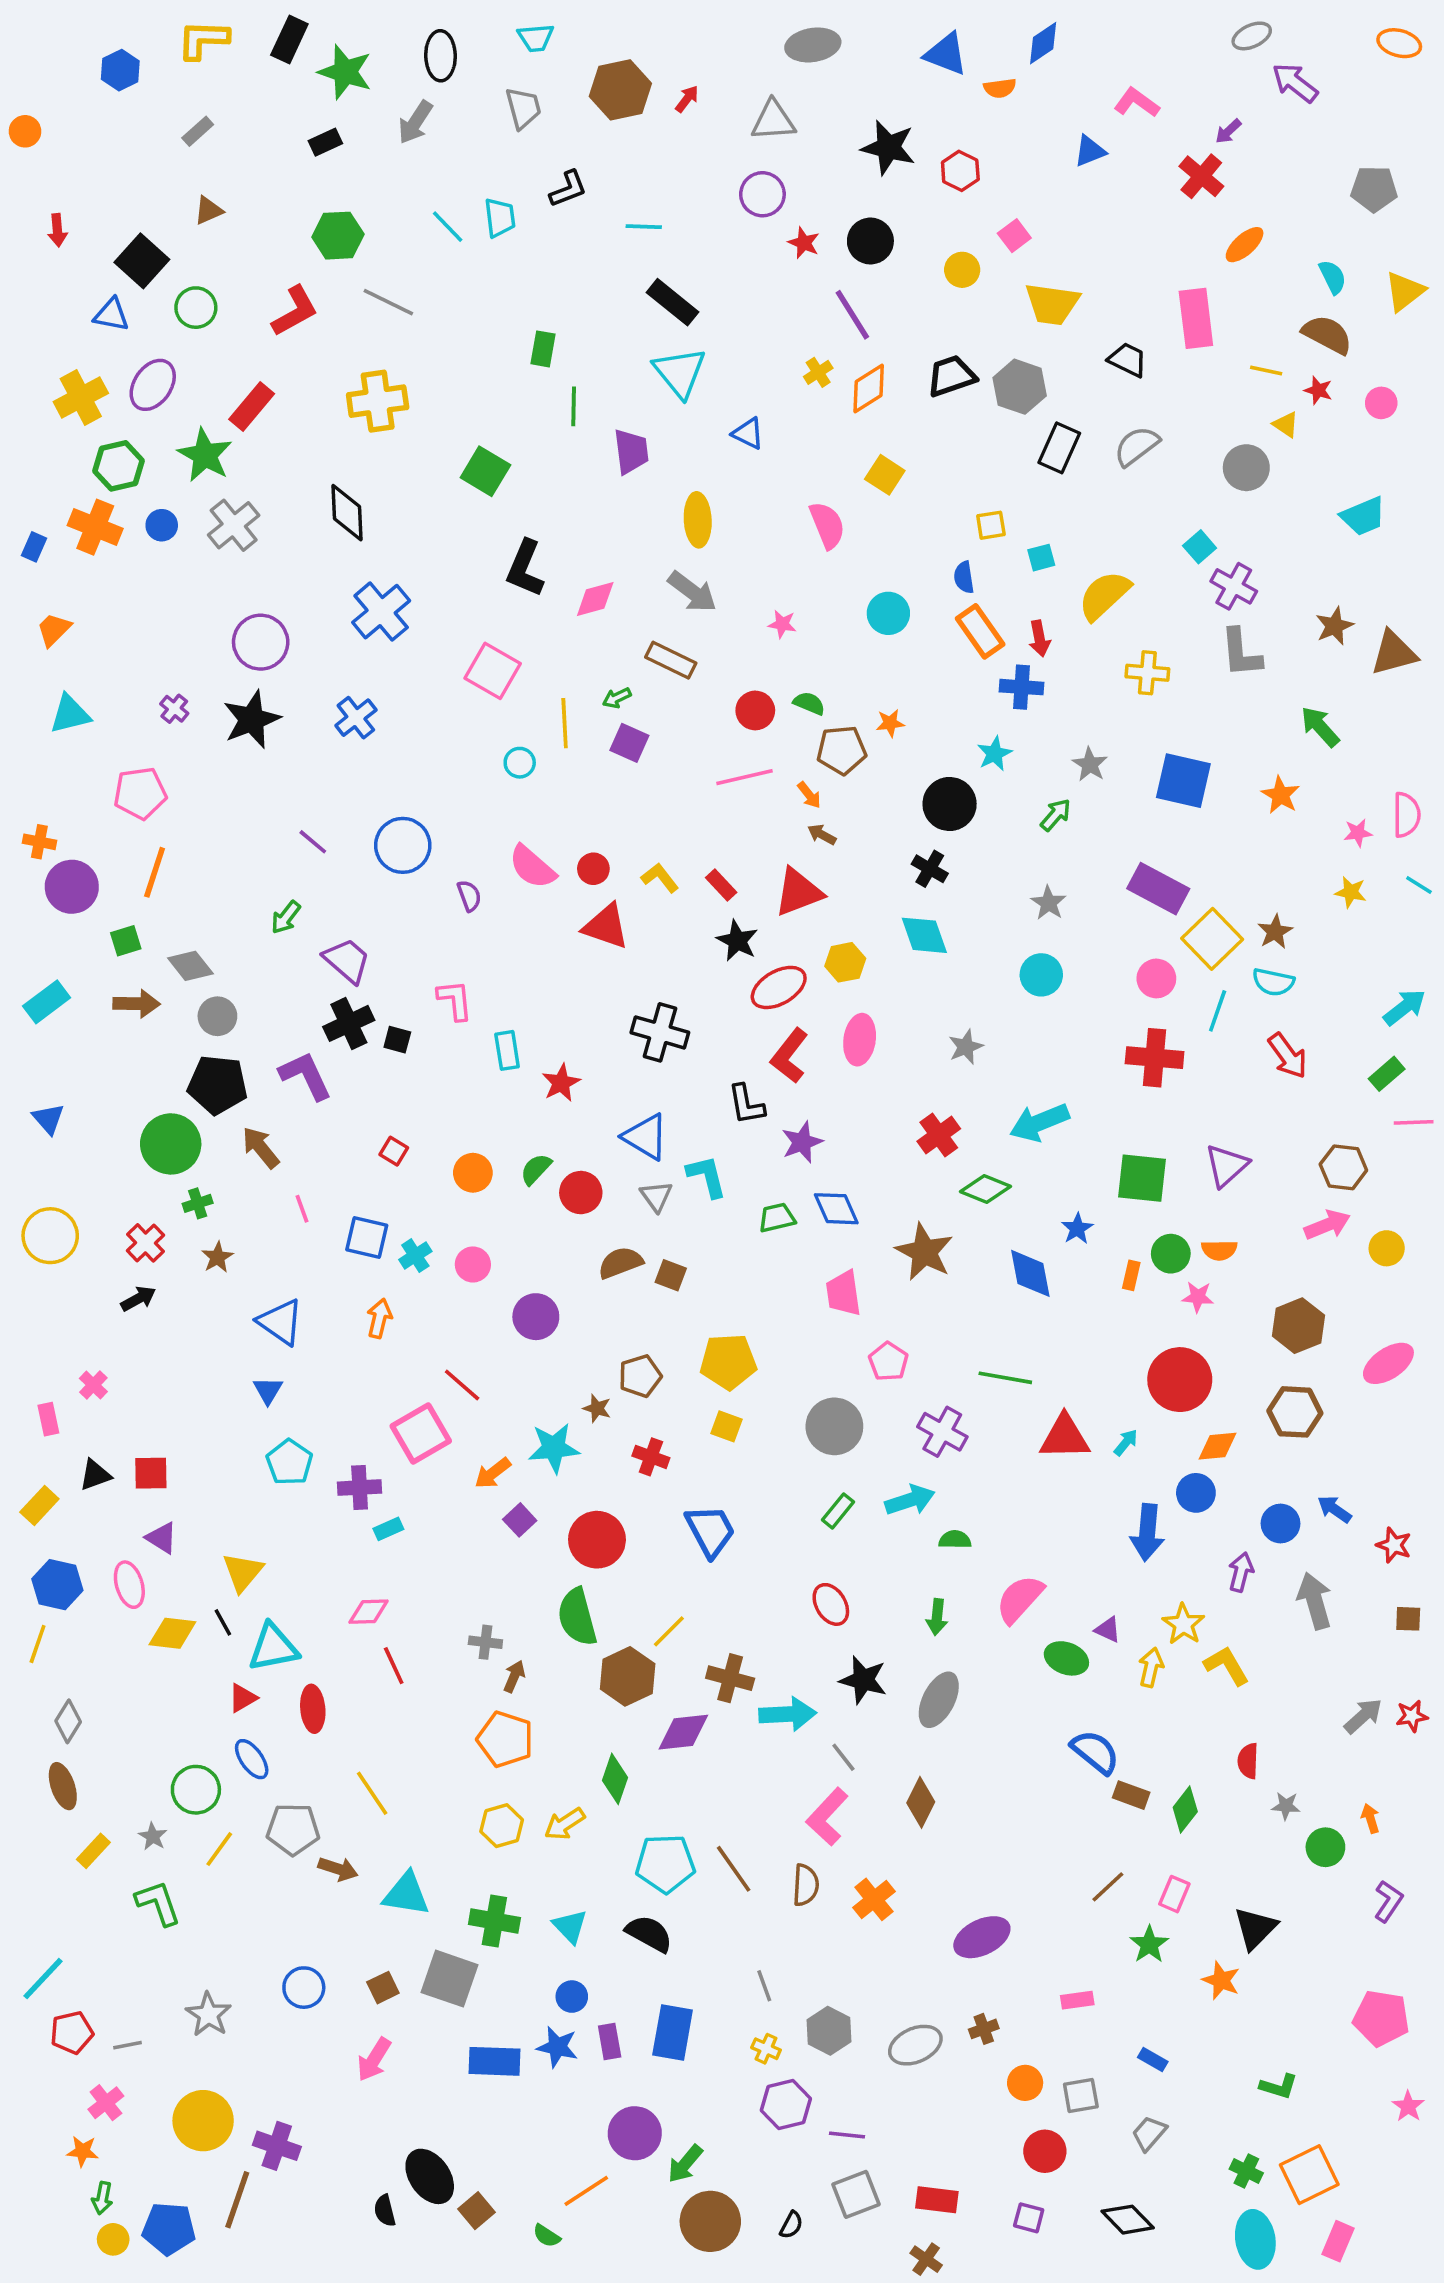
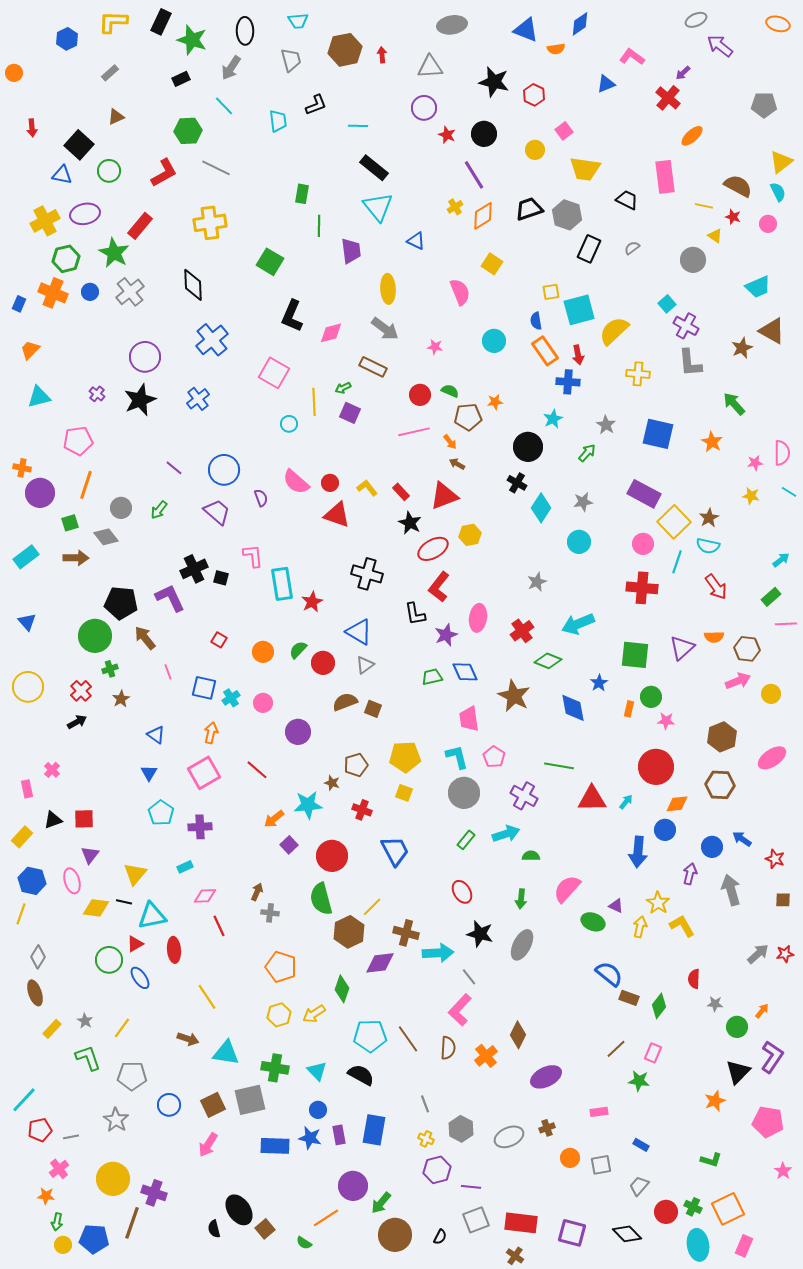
red arrow: (687, 99) -> (382, 55), turned -42
cyan line: (448, 227) -> (224, 106), moved
cyan semicircle: (1333, 277) -> (778, 192), moved
purple ellipse: (153, 385) -> (85, 214), turned 44
gray semicircle: (1137, 446) -> (632, 248), size x0.6
cyan square: (1041, 558) -> (579, 310), size x2.0
brown triangle: (1394, 653) -> (772, 331), moved, turned 44
gray star: (1048, 903) -> (583, 502), turned 30
cyan diamond: (924, 935) -> (541, 508), moved, turned 52
purple trapezoid: (347, 960) -> (217, 512), moved
cyan arrow: (1405, 1007) -> (781, 560), size x0.7
gray circle: (217, 1016) -> (121, 508), moved
pink ellipse: (860, 1040) -> (478, 618), moved
cyan rectangle: (507, 1050) -> (282, 584), size x1.5
cyan L-shape: (707, 1176) -> (457, 757), moved
gray triangle: (656, 1196) -> (365, 665), turned 30
orange semicircle: (1219, 1250) -> (714, 637), moved
blue triangle: (280, 1322) -> (156, 735), size x0.7
pink square: (421, 1434) -> (204, 773), moved
cyan rectangle: (388, 1529) -> (185, 867), moved
purple triangle: (162, 1538) -> (90, 855), turned 36
black line: (223, 1622) -> (124, 902), turned -49
brown arrow: (514, 1676) -> (257, 892), moved
green circle: (196, 1790) -> (109, 960), moved
brown diamond: (921, 1802) -> (518, 1035), moved
orange arrow: (1370, 1818) -> (762, 1011), turned 56
gray pentagon: (293, 1829) -> (132, 1076), moved
purple L-shape: (1388, 1901) -> (772, 1057), size x1.4
black triangle: (1255, 1928) -> (738, 1072), moved
green star: (1149, 1944) -> (639, 1081), turned -30
gray square: (449, 1979) -> (250, 1100), turned -32
orange star: (1221, 1980) -> (715, 1101), moved, turned 30
brown square: (383, 1988) -> (213, 1105), size x1.4
red circle: (1045, 2151) -> (666, 1212), moved
red rectangle: (937, 2200) -> (521, 1223), size x1.4
purple square: (1029, 2218) -> (572, 1233), size x1.6

